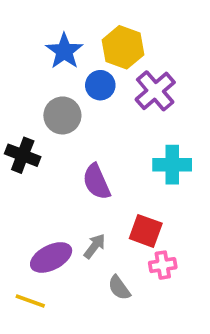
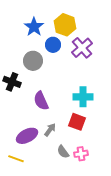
cyan cross: (172, 165) -> (83, 97), moved
purple semicircle: (96, 182) -> (41, 101), moved
pink cross: (163, 265) -> (81, 154), moved

